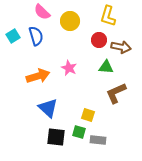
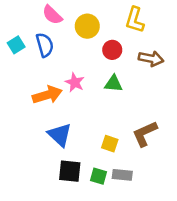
red circle: (99, 40) -> (112, 50), moved
green triangle: (106, 67) -> (113, 84), moved
pink star: (69, 68) -> (75, 82), moved
brown L-shape: (116, 93) -> (145, 134), moved
green square: (79, 132) -> (98, 176), moved

